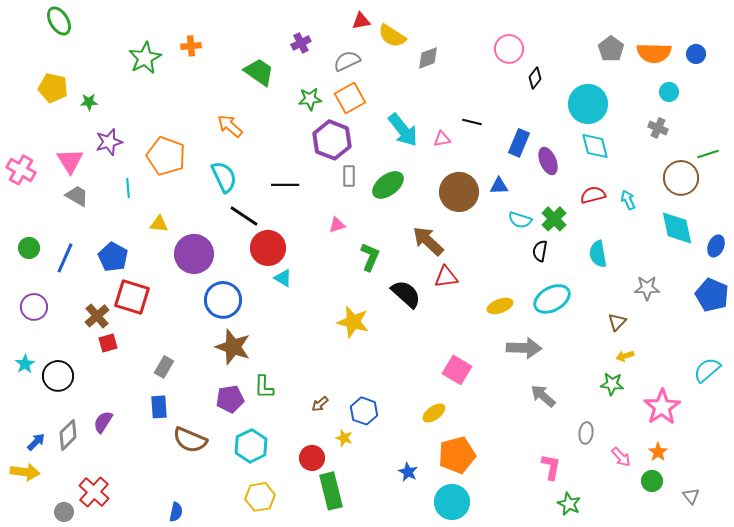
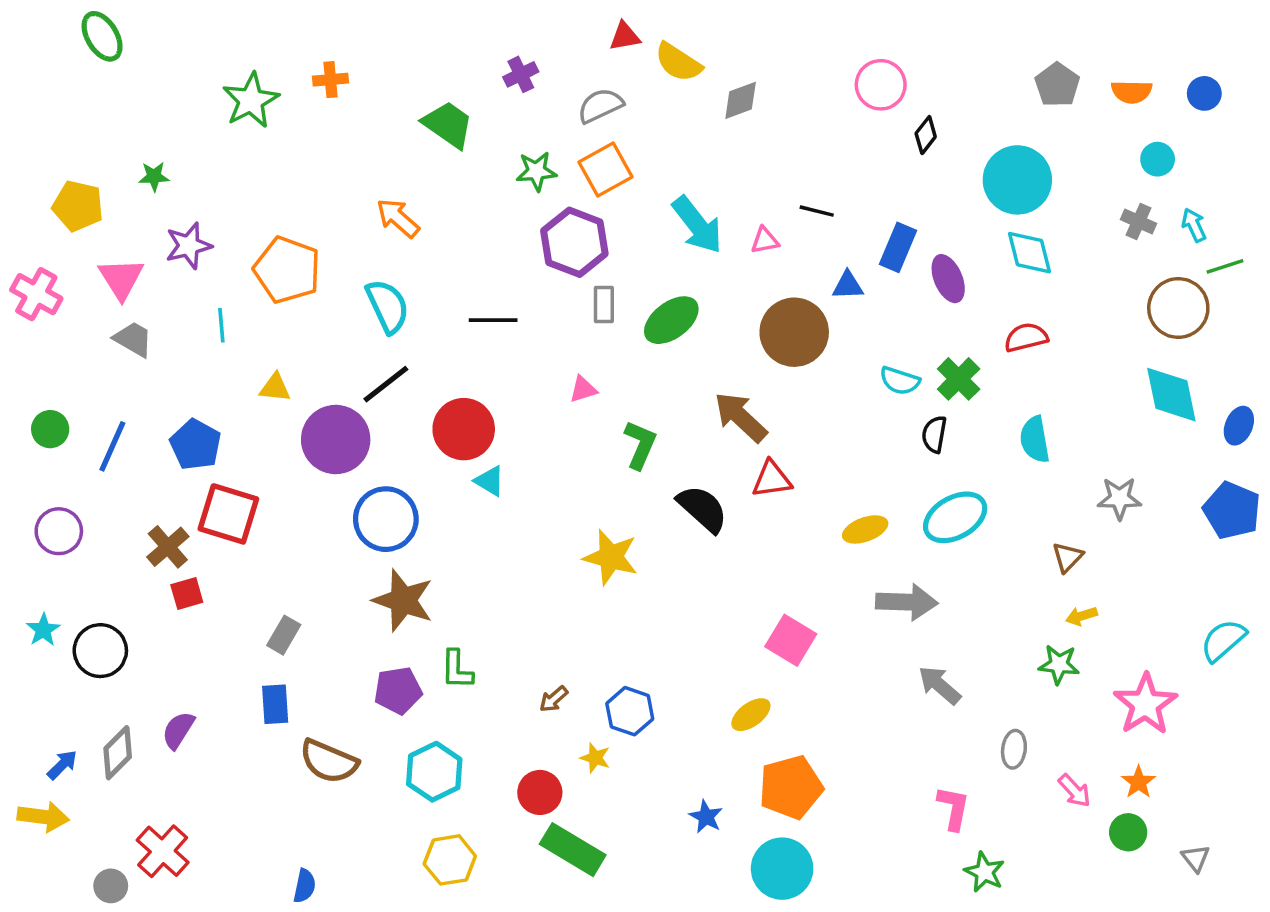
orange semicircle: (654, 53) -> (1132, 92), size x0.7
yellow pentagon: (53, 88) -> (78, 206), moved
blue triangle: (499, 186) -> (848, 285), moved
cyan arrow: (628, 200) -> (1194, 225), moved
black line: (244, 216) -> (386, 384), moved, turned -72
green rectangle: (331, 491) -> (573, 850), turned -45

